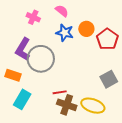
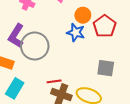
blue star: (65, 33) -> (76, 33), moved
gray square: (109, 79) -> (106, 68), turned 36

